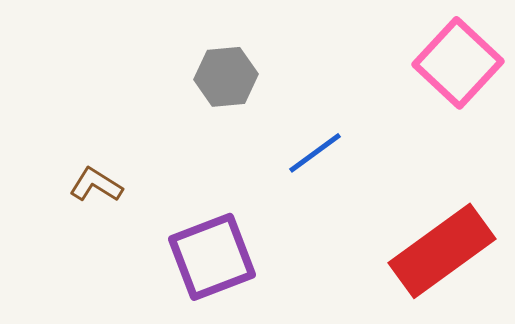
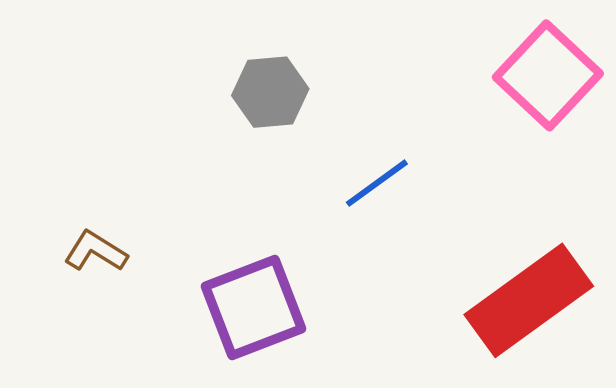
brown L-shape: (96, 185) -> (96, 251), moved

